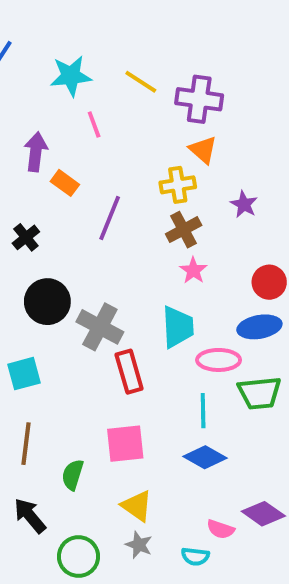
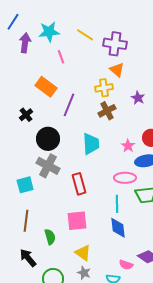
purple arrow: (36, 152) -> (25, 43), moved
orange rectangle: (65, 183) -> (46, 87), size x1.5
pink star: (193, 270) -> (128, 146), moved
black circle: (47, 302) -> (48, 139), moved
gray cross: (100, 327) -> (48, 166), moved
cyan trapezoid: (178, 327) -> (91, 144), moved
blue diamond: (205, 457) -> (118, 228), turned 55
green semicircle: (73, 475) -> (50, 237), turned 147

